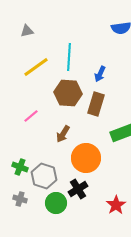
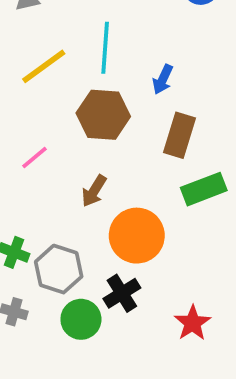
brown rectangle: (96, 104) -> (180, 135), moved

